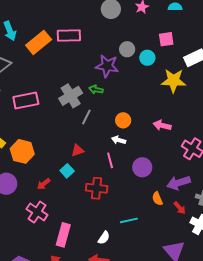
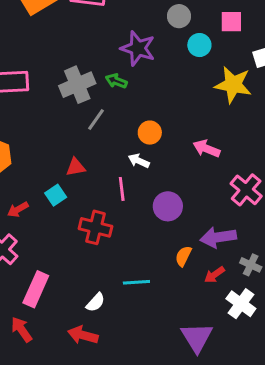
gray circle: (127, 49) -> (179, 16), moved
orange semicircle: (157, 199) -> (183, 256), turned 40
red arrow: (180, 208) -> (215, 275), turned 88

